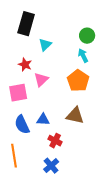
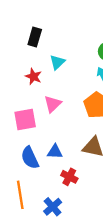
black rectangle: (26, 24) -> (35, 37), size x0.7
red star: (25, 65) -> (33, 76), moved
blue cross: (51, 166) -> (53, 207), moved

